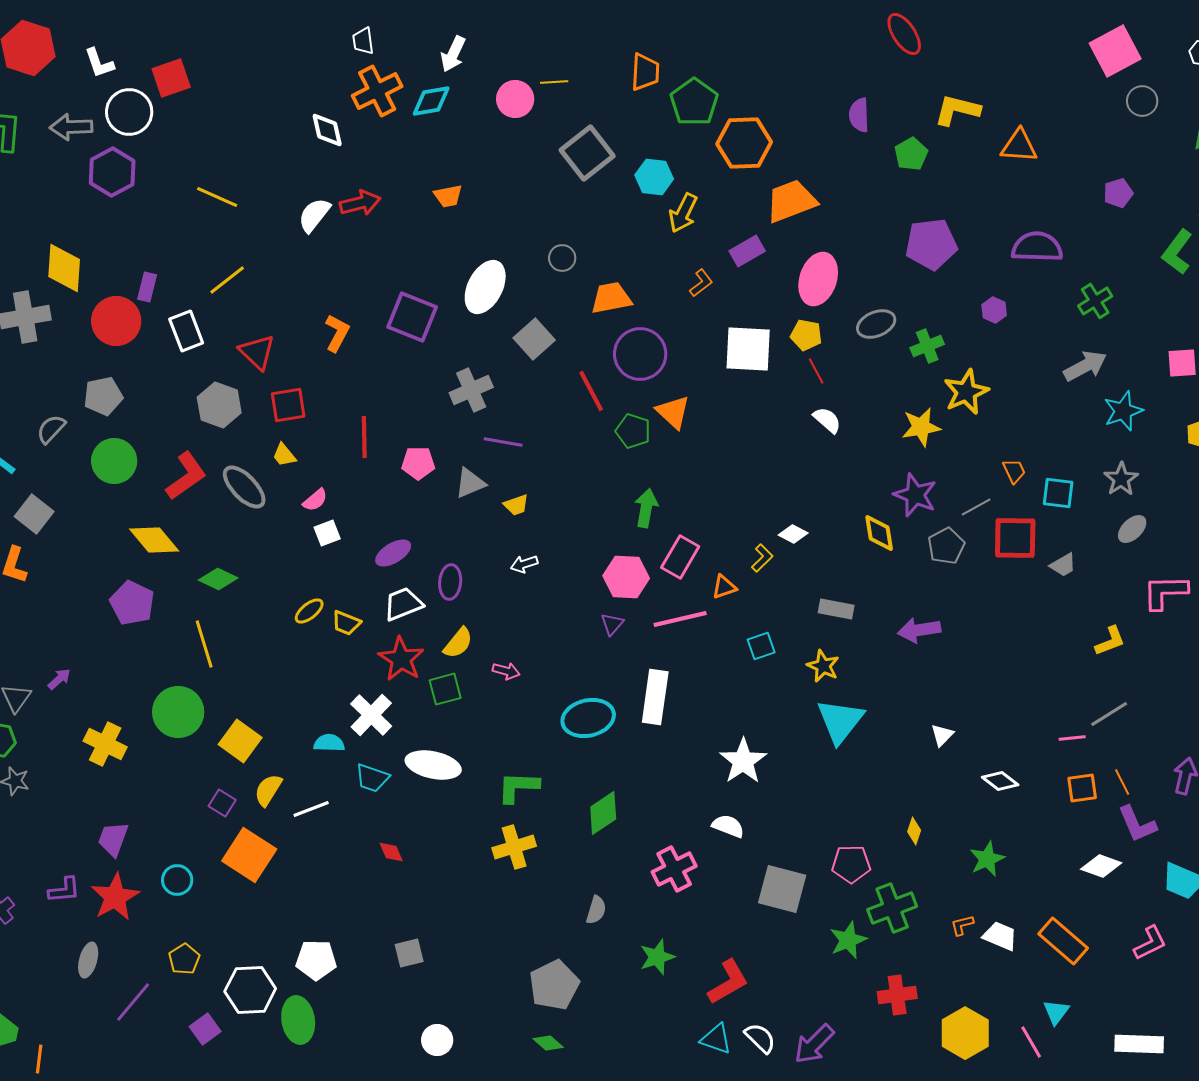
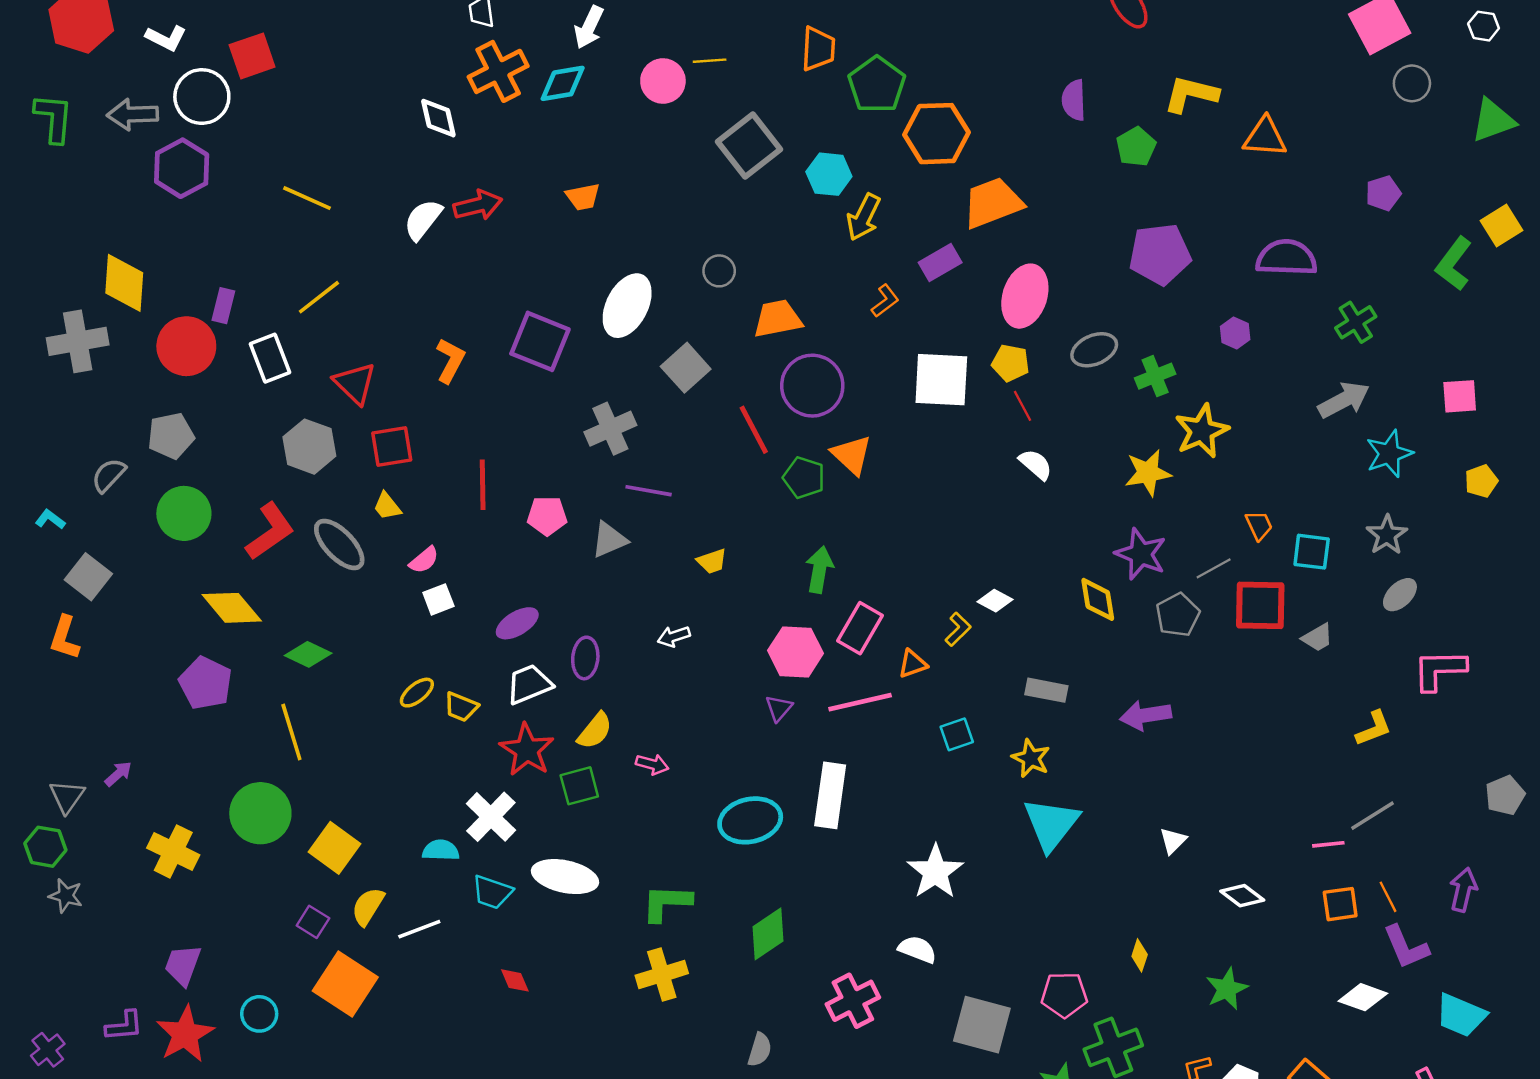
white L-shape: (99, 63) -> (166, 38), turned -44
yellow trapezoid: (516, 505) -> (712, 561), moved

